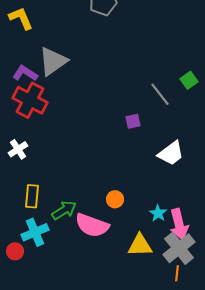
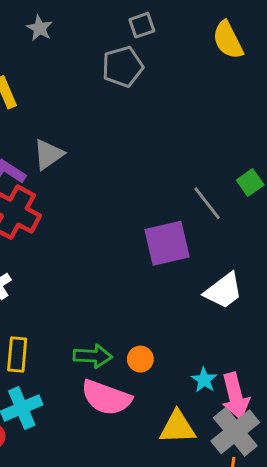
gray triangle: (53, 61) -> (48, 154), size x0.7
purple square: (133, 121) -> (167, 243), size x2.0
green arrow: (64, 210) -> (93, 356), moved, turned 35

